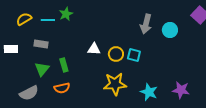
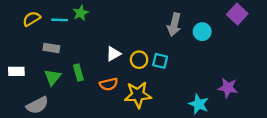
white rectangle: (11, 49) -> (16, 71), moved
white triangle: (94, 49) -> (113, 54), turned -32
orange semicircle: (62, 88) -> (109, 84), moved
purple star: (181, 90) -> (228, 88), moved
cyan star: (149, 92) -> (199, 104), moved

